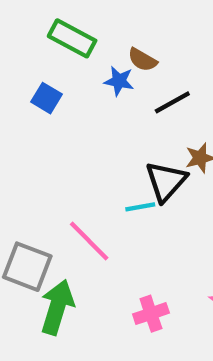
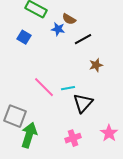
black triangle: (166, 181) -> (83, 103), moved
pink line: (89, 241) -> (44, 87), moved

